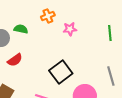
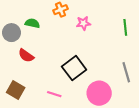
red semicircle: (15, 60) -> (26, 56), turned 70

